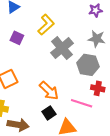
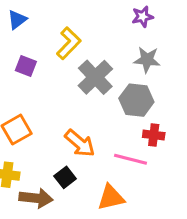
black square: (49, 113) -> (65, 177), moved

